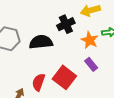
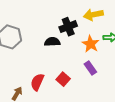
black semicircle: (41, 42) -> (52, 42), moved, size x0.7
red square: (64, 77) -> (63, 79), size x0.6

